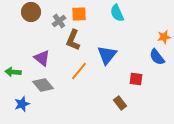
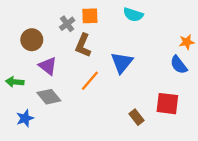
brown circle: (31, 12) -> (32, 40), moved
cyan semicircle: (117, 13) -> (133, 15), turned -48
red square: (136, 79) -> (167, 104), moved, size x1.5

